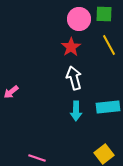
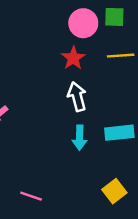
yellow line: (109, 45) -> (121, 56), turned -65

